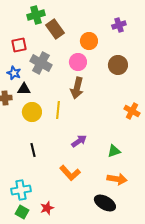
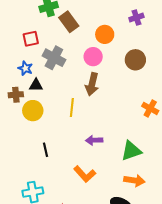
yellow circle: (32, 112) -> (33, 111), moved
purple arrow: (79, 141) -> (94, 140), turned -147
green triangle: (114, 151) -> (131, 151), size x1.5

